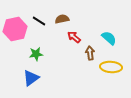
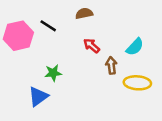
brown semicircle: (62, 19) -> (84, 13), moved
cyan semicircle: (109, 38) -> (135, 47), turned 91
green star: (36, 54) -> (53, 73), moved

